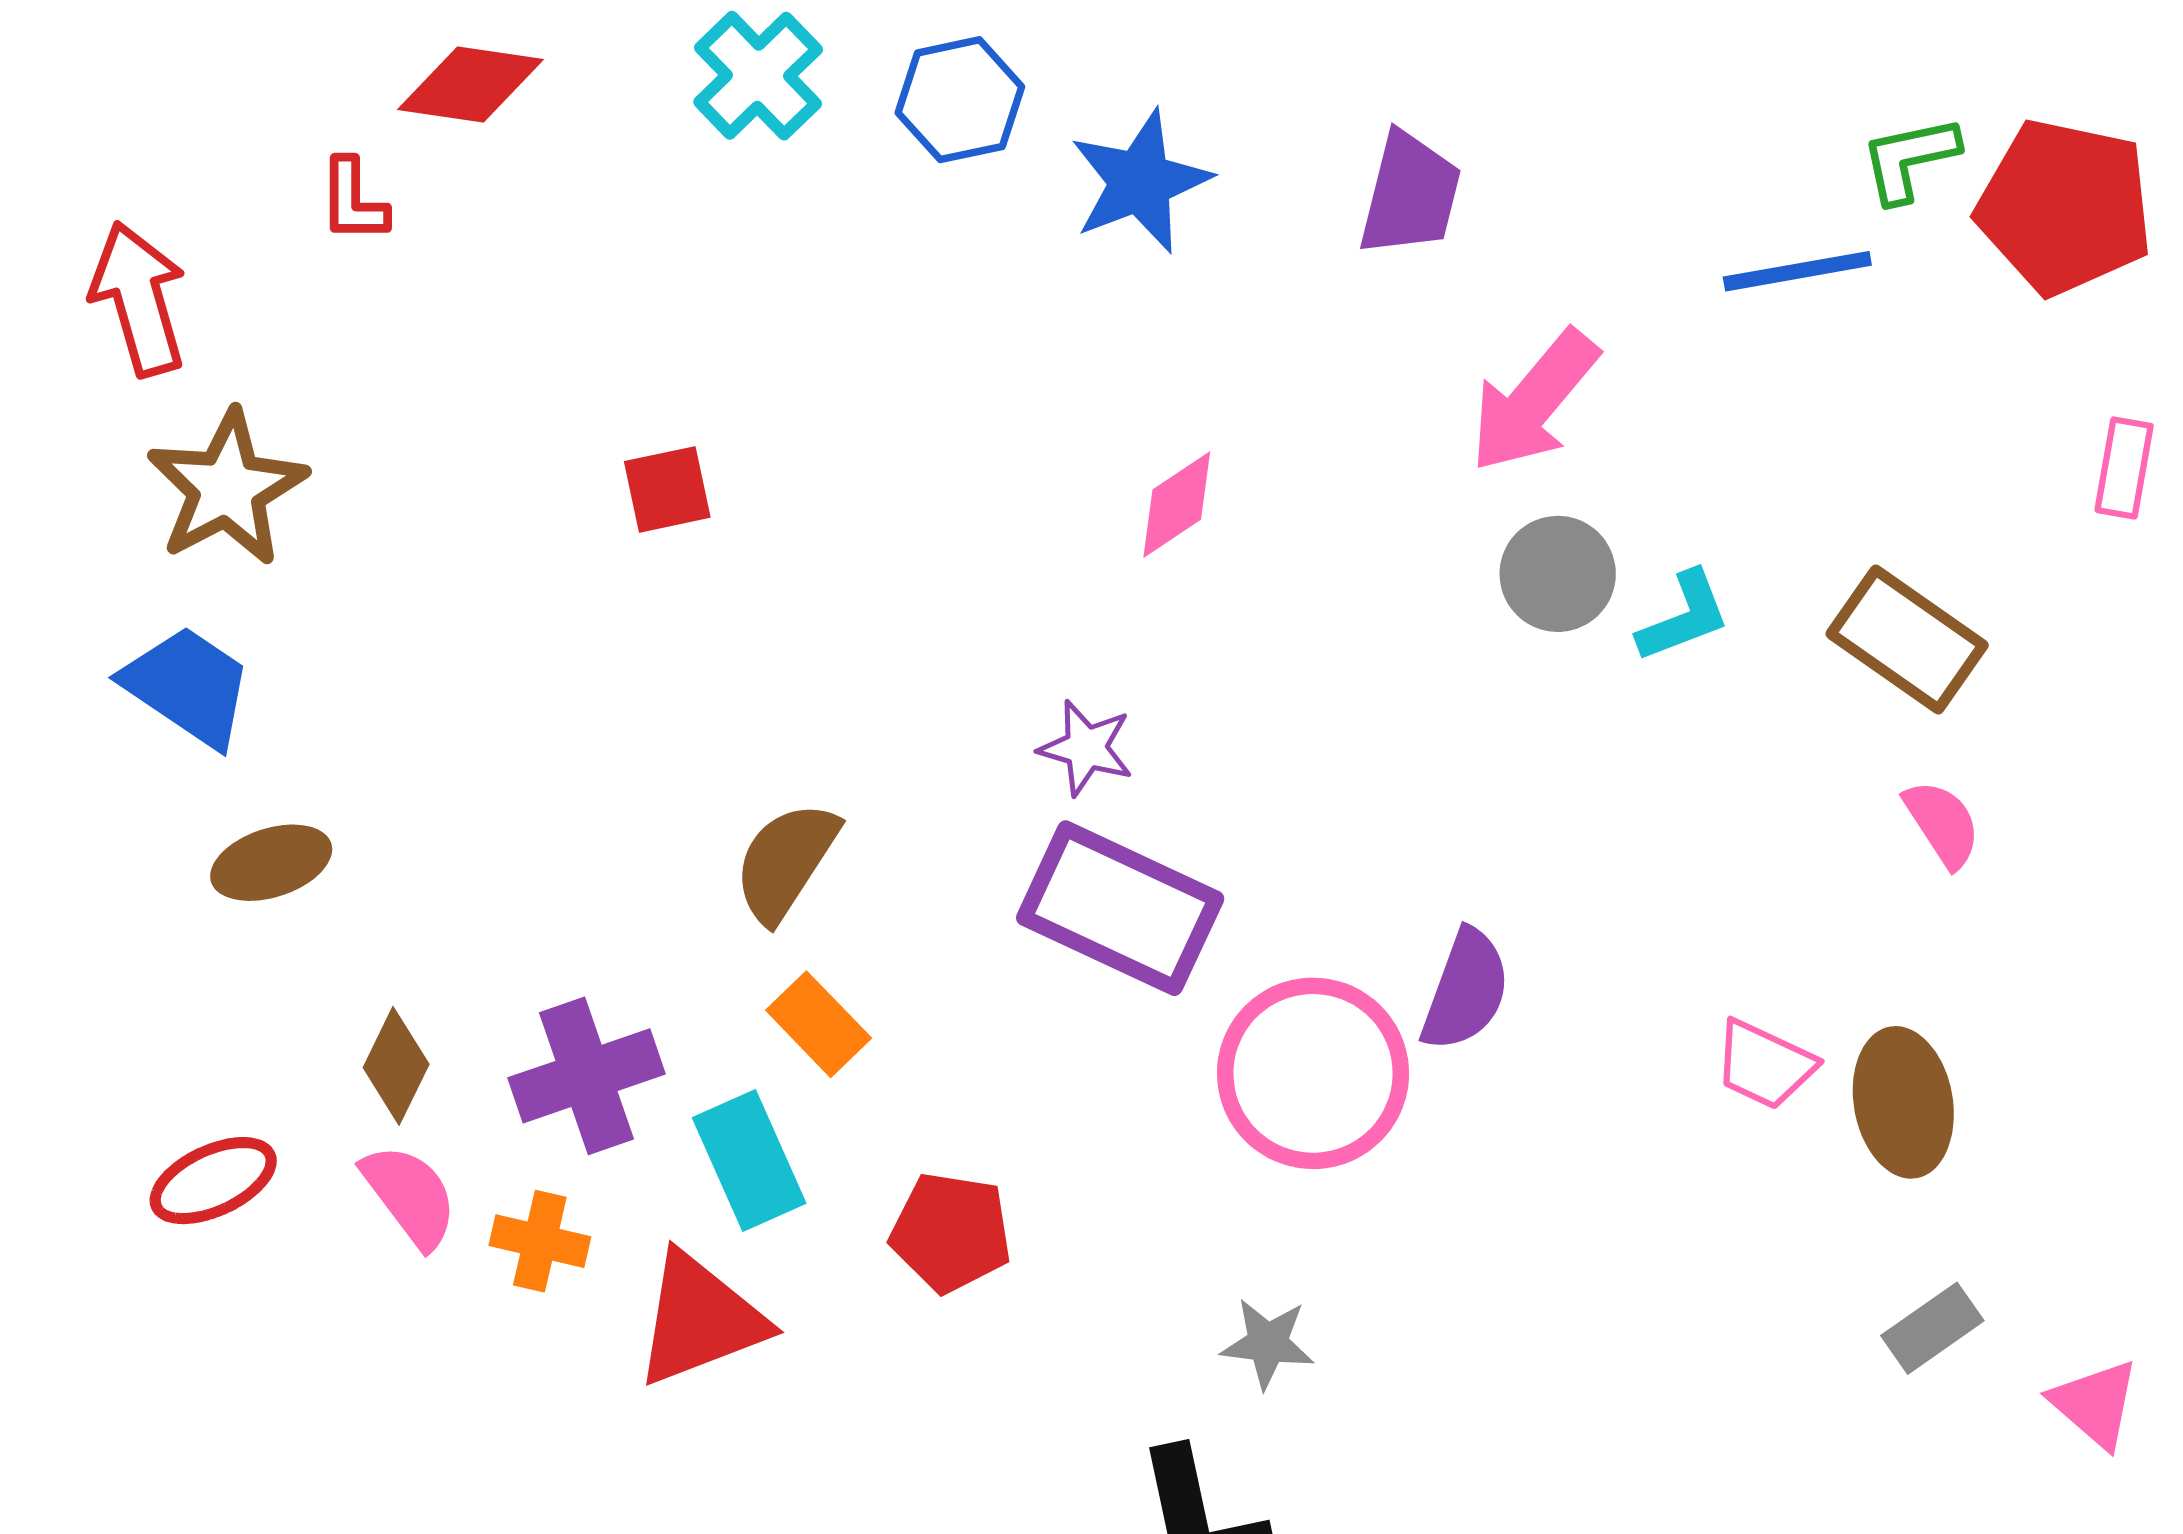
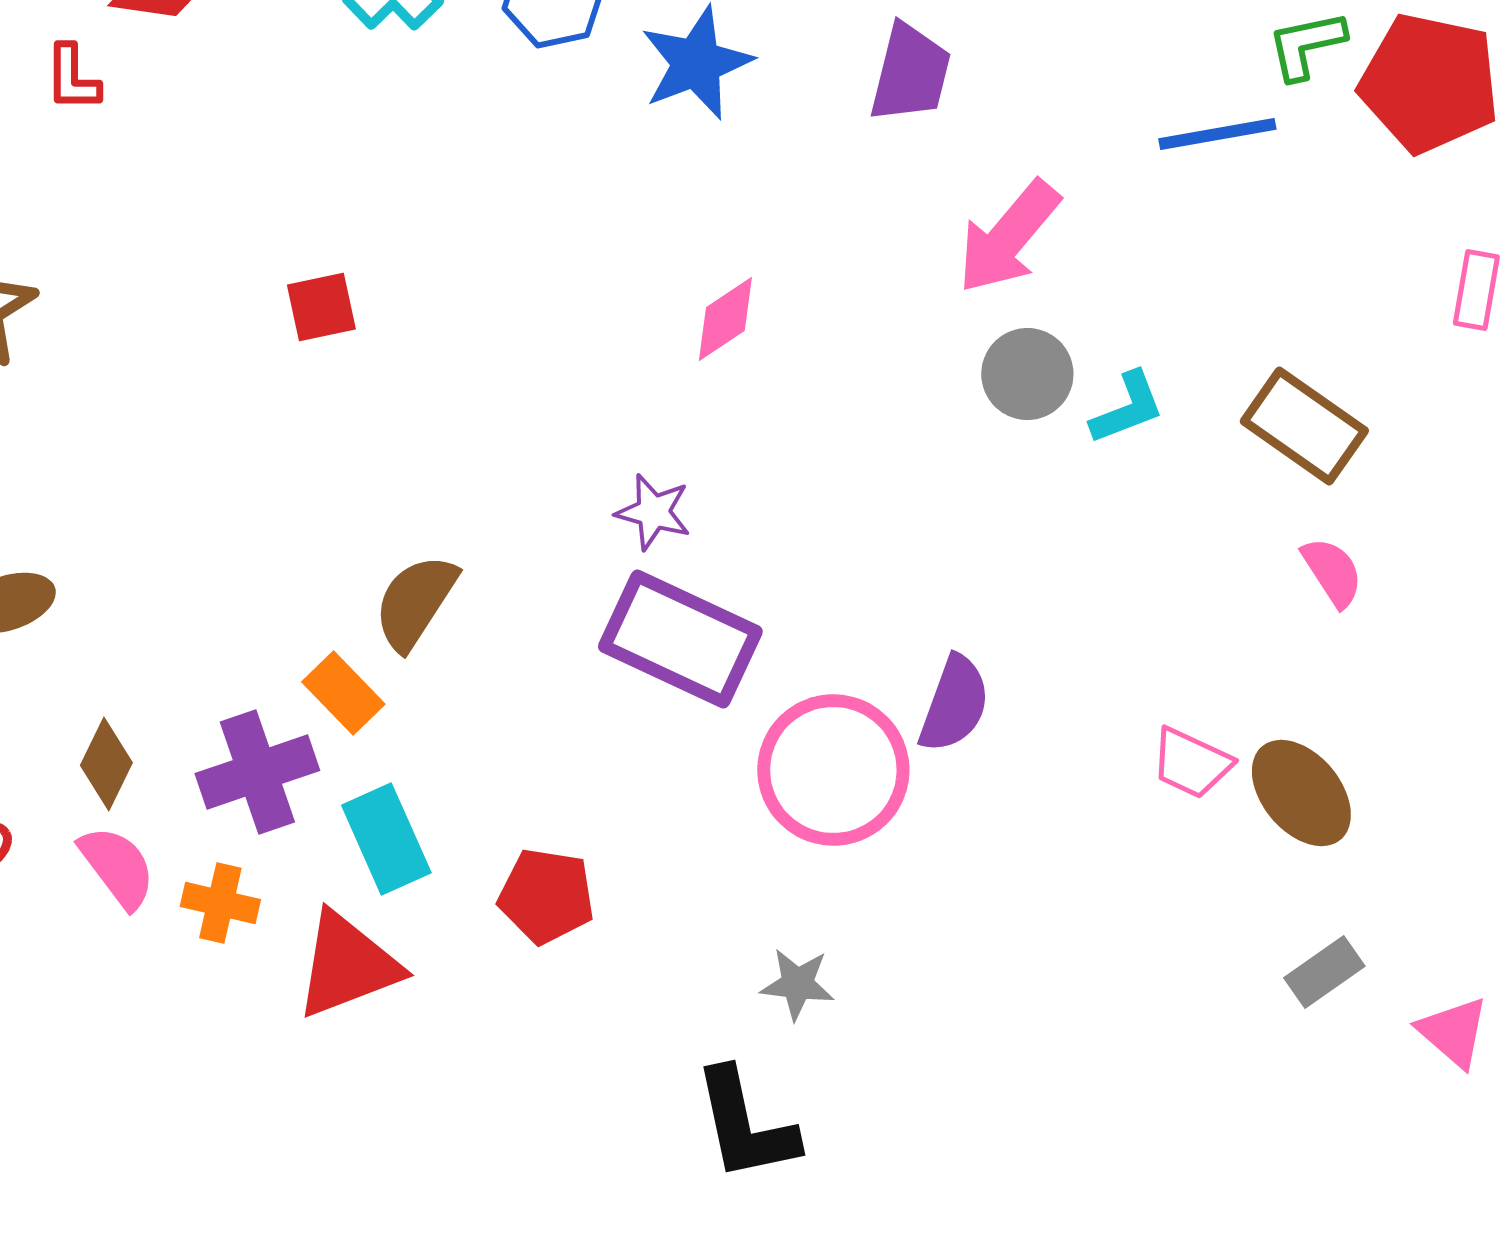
orange rectangle: (819, 1024) -> (343, 693), moved
brown ellipse: (1903, 1102) -> (1301, 793), turned -30

